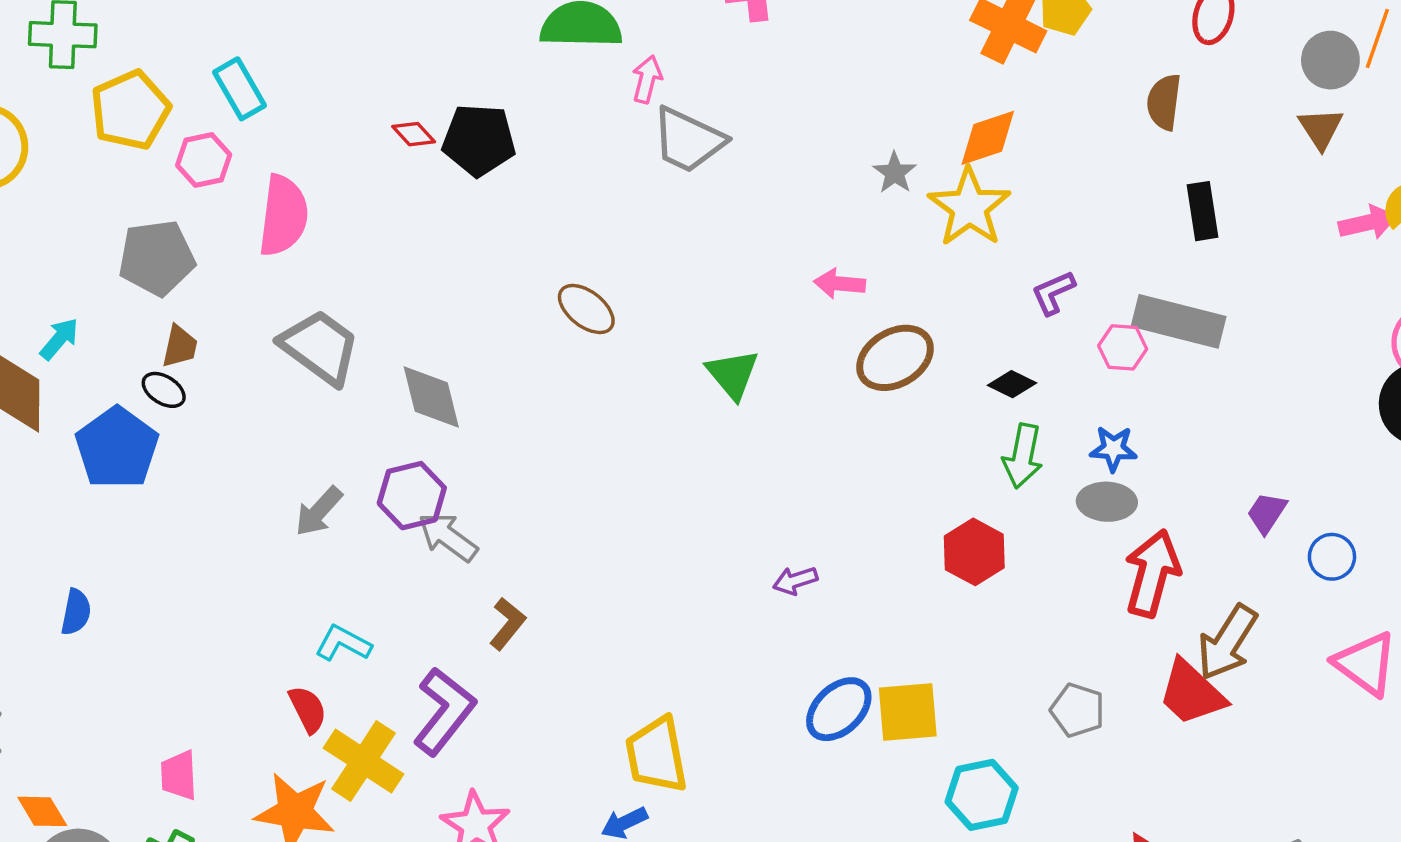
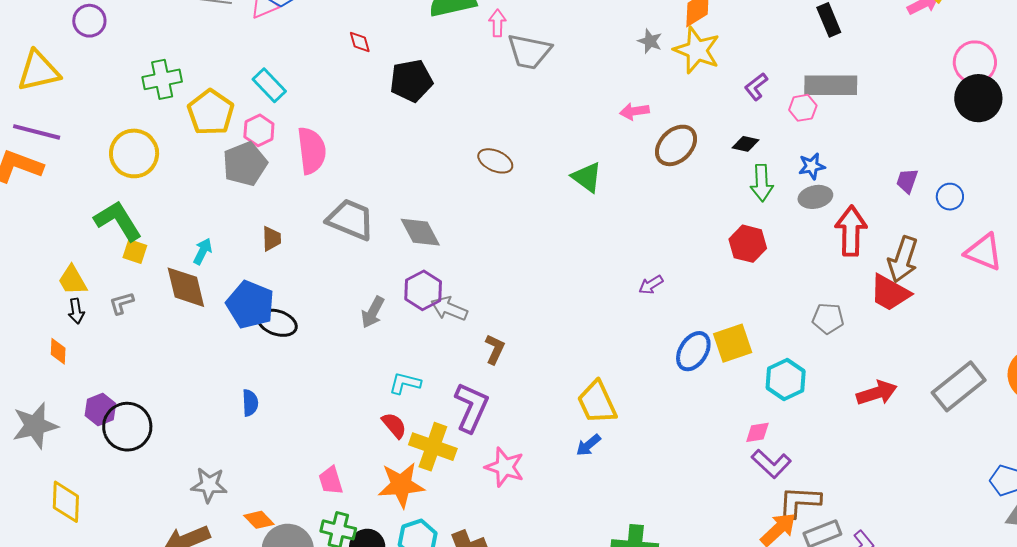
red diamond: (414, 134) -> (360, 42), moved, turned 40
gray pentagon: (157, 258) -> (245, 164), moved
black ellipse: (164, 390) -> (277, 323), moved, size x1.5

